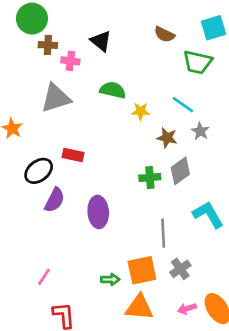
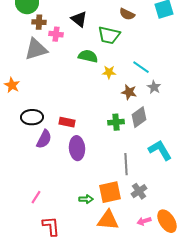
green trapezoid: (198, 62) -> (109, 35), moved
gray triangle: (56, 98) -> (36, 49), moved
red rectangle: (73, 155) -> (67, 122), moved
black ellipse: (39, 171) -> (32, 117), turned 35

